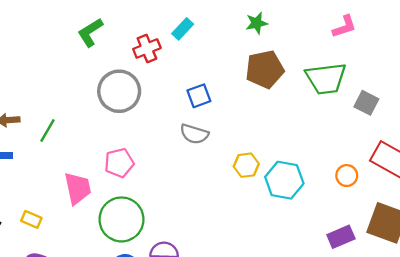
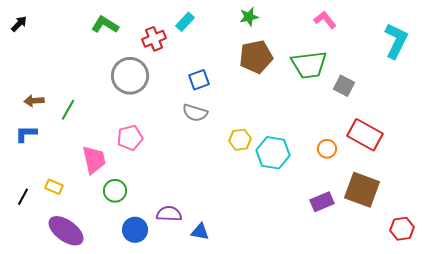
pink L-shape: (344, 27) -> (325, 20), turned -110
green L-shape: (90, 32) -> (105, 25), turned 64
green circle: (121, 219) -> (115, 191), moved, size x0.6

